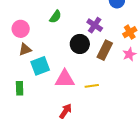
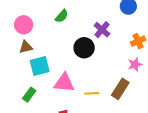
brown rectangle: (105, 50) -> (120, 89), moved
green rectangle: (20, 88) -> (29, 95), moved, turned 32

